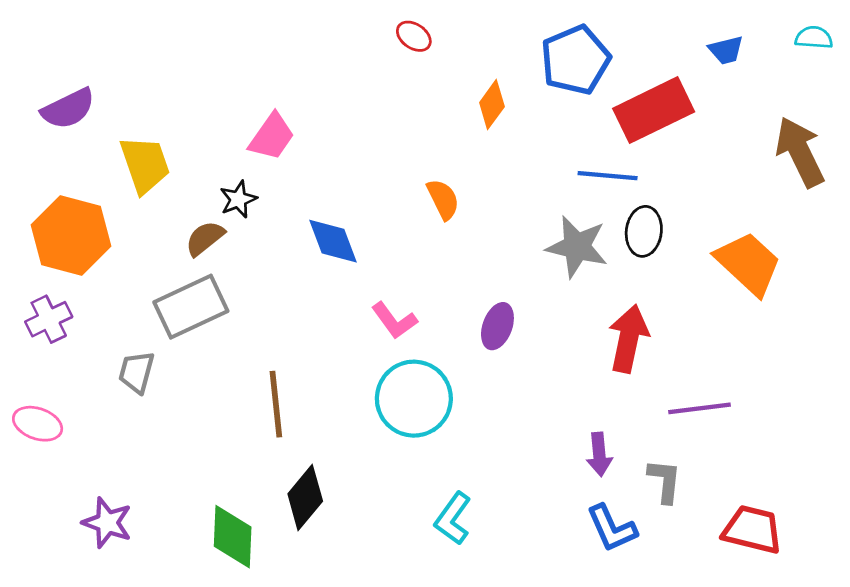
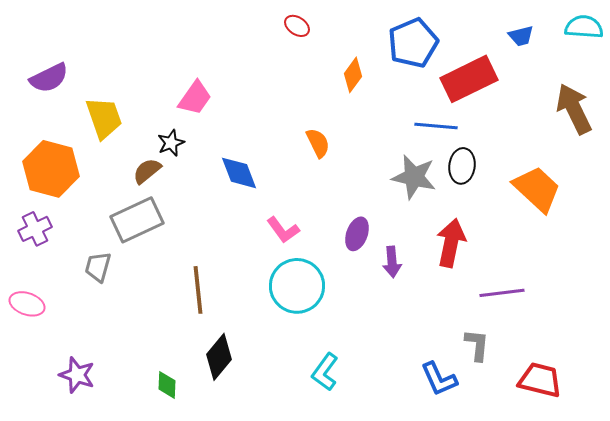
cyan semicircle: (814, 38) -> (584, 27), size x1.4
purple arrow: (599, 454) -> (392, 262), moved
green diamond: (233, 537) -> (167, 385), size x0.6

